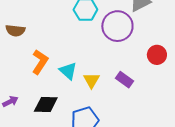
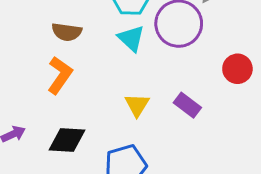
brown semicircle: (15, 30) -> (67, 32), moved
cyan triangle: (68, 71) -> (131, 38), moved

